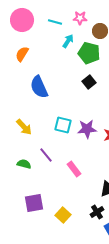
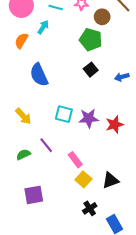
cyan arrow: (68, 41) -> (43, 27), moved
green semicircle: (24, 164) -> (23, 155), turned -40
black cross: (97, 212) -> (90, 208), moved
yellow square: (63, 215) -> (83, 179), moved

